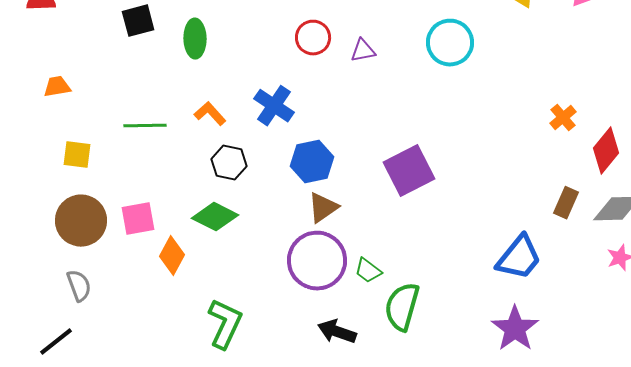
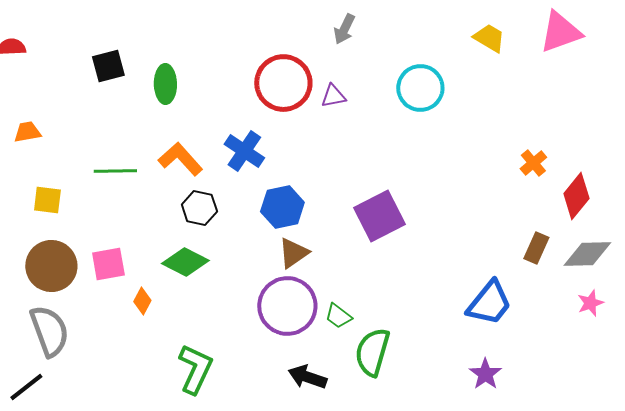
red circle: (313, 38) -> (283, 83), size x1.6
orange L-shape: (210, 114) -> (180, 159), size x1.4
orange diamond: (172, 256) -> (142, 301), size x0.7
gray semicircle: (79, 286) -> (49, 331), size x1.6
purple star: (515, 329) -> (485, 374), size x0.7

